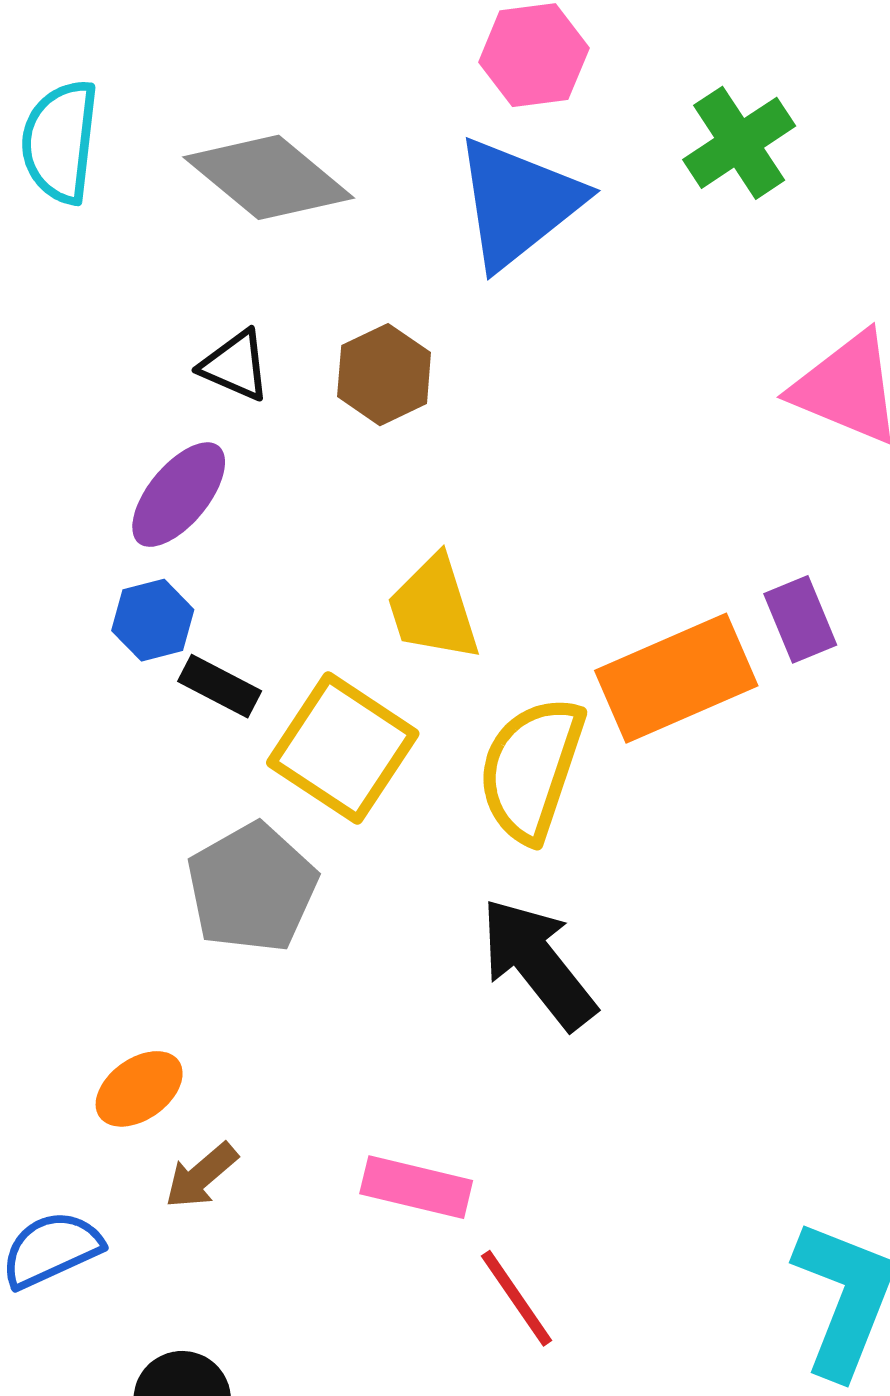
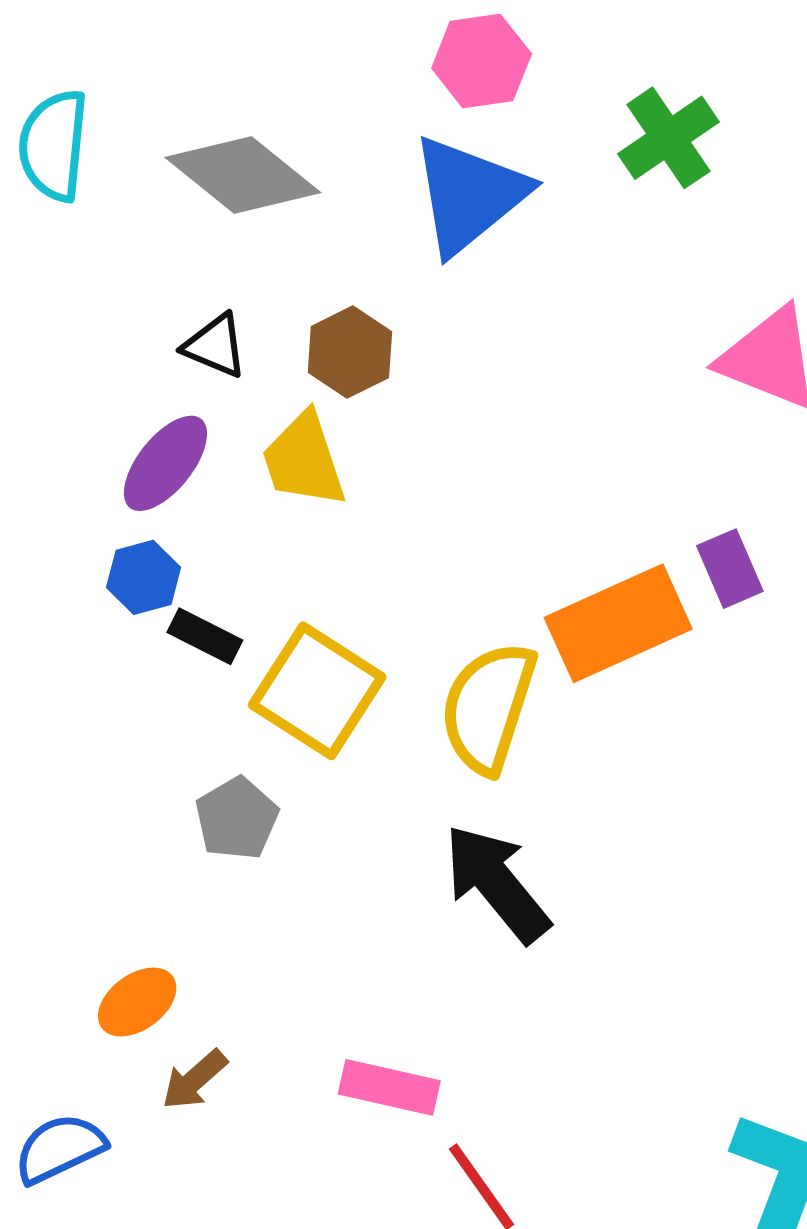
yellow trapezoid: (434, 608) -> (304, 460), moved
gray pentagon: (252, 888) -> (237, 818), size x0.7

